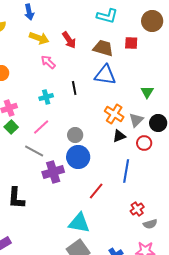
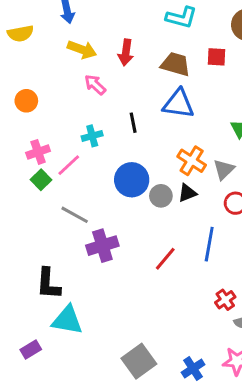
red arrow: (69, 40) -> (126, 52), turned 42
pink line: (41, 127) -> (69, 165), moved
gray circle: (75, 135) -> (161, 196), moved
black triangle: (119, 136) -> (187, 193), moved
blue circle: (78, 157) -> (132, 180), moved
red line: (96, 191) -> (165, 259), moved
cyan triangle: (79, 223) -> (67, 320), moved

